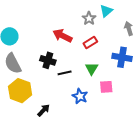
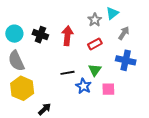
gray arrow: (129, 28) -> (124, 33), moved, turned 48
red arrow: (63, 36) -> (67, 36), turned 66
black cross: (48, 60) -> (40, 35), moved
blue star: (80, 96) -> (83, 86), moved

